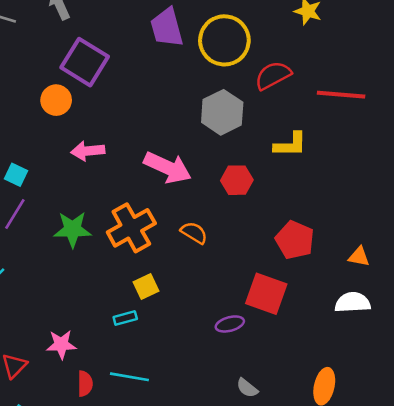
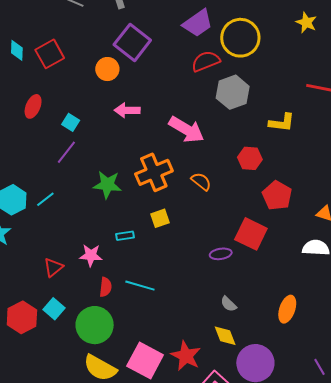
purple trapezoid: (167, 28) -> (198, 23), turned -116
red semicircle: (273, 75) -> (206, 61), moved
red hexagon: (237, 180) -> (250, 158), moved
green star: (72, 229) -> (107, 185), moved
cyan rectangle: (125, 318) -> (125, 236), moved

